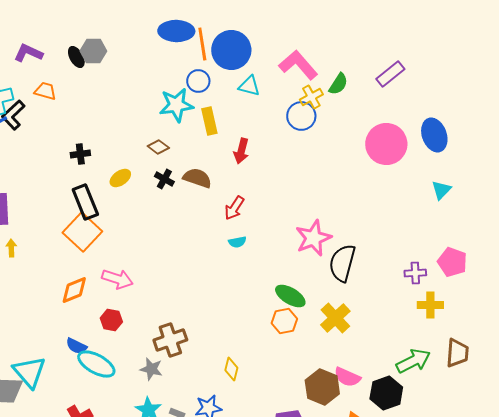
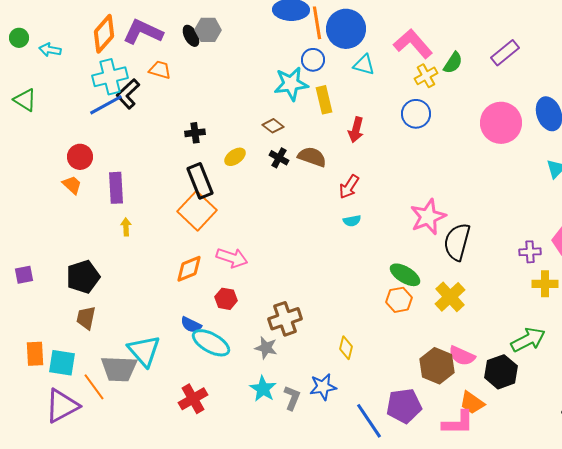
purple L-shape: (28, 53) -> (143, 32), size x1.4
blue circle: (301, 116) -> (416, 114), moved

